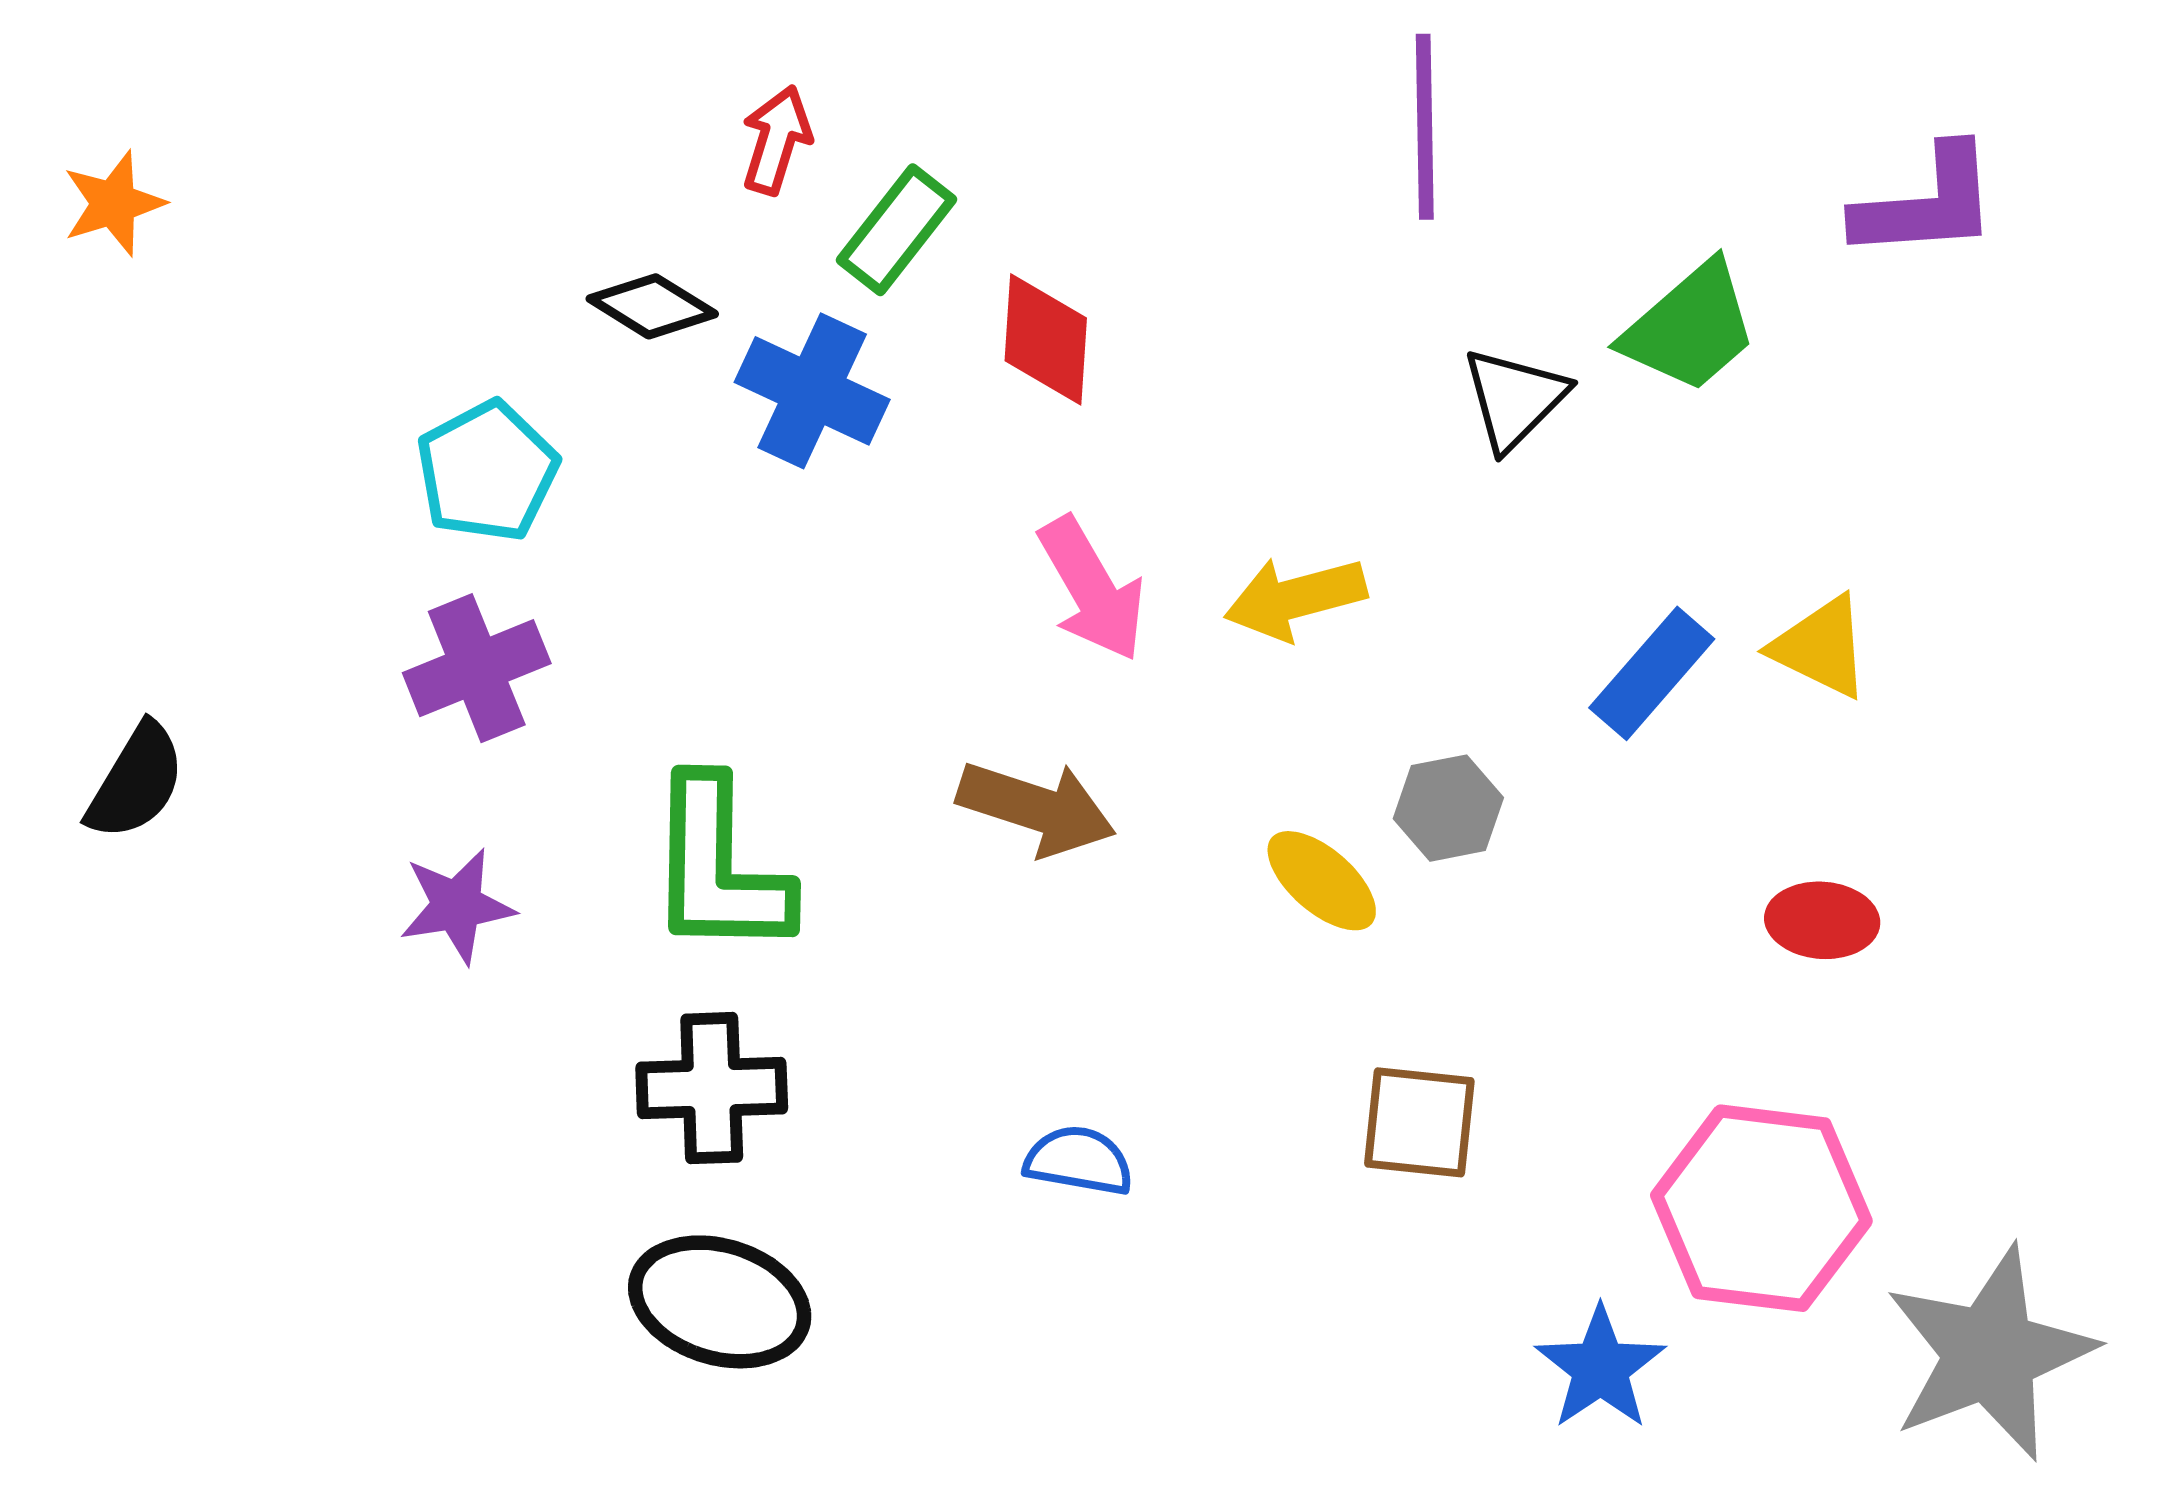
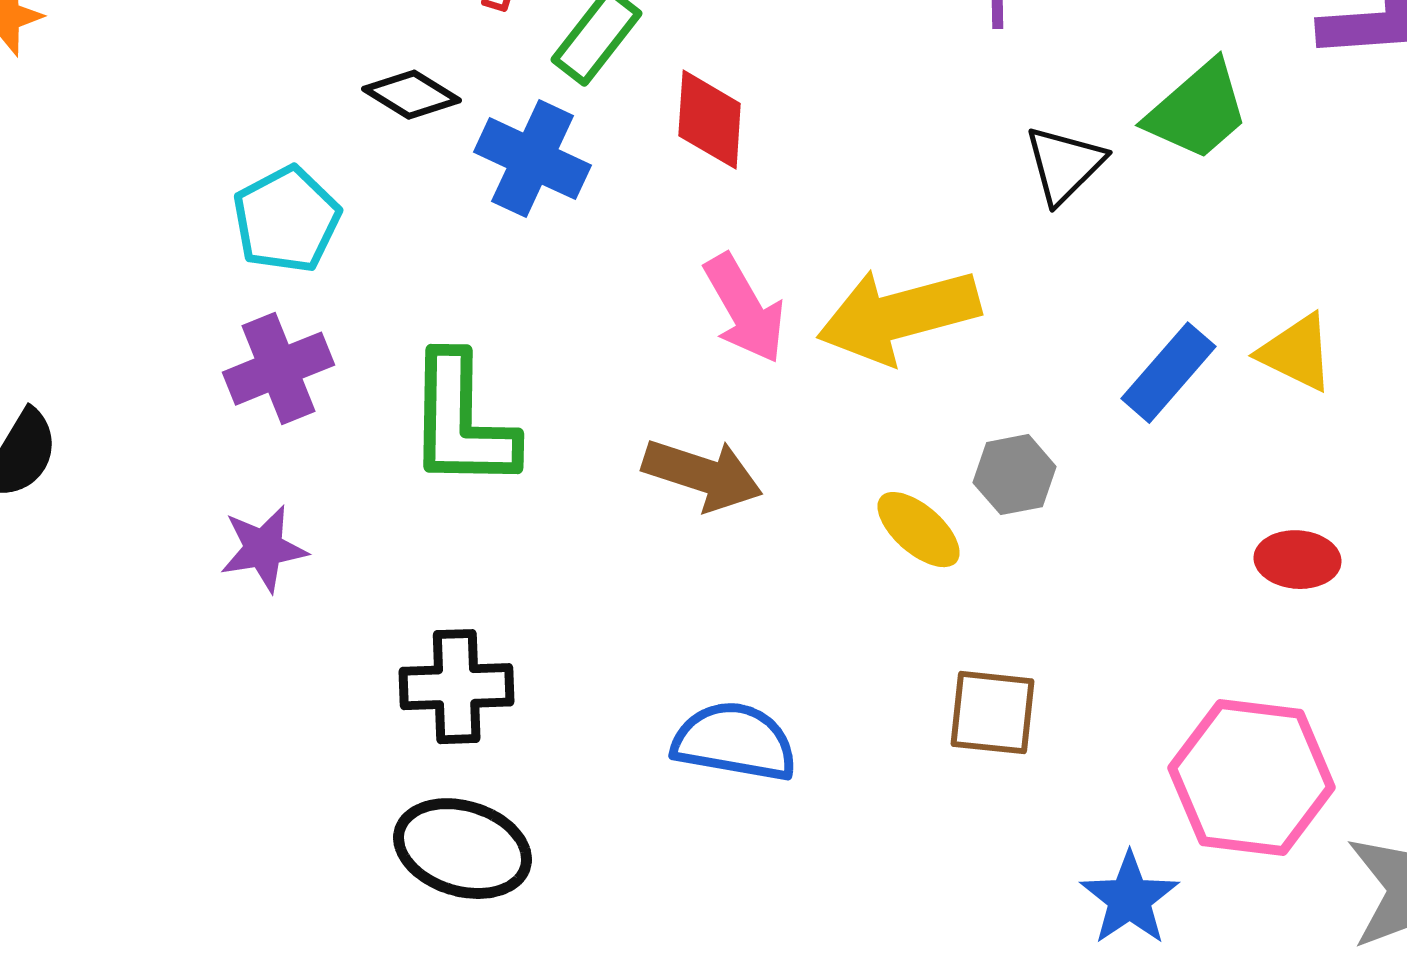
yellow arrow: (1295, 598) -> (899, 316), size x1.5
green L-shape: (718, 868) -> (462, 422), moved
blue semicircle: (1079, 1161) -> (735, 742), size x1.5

